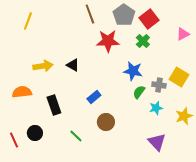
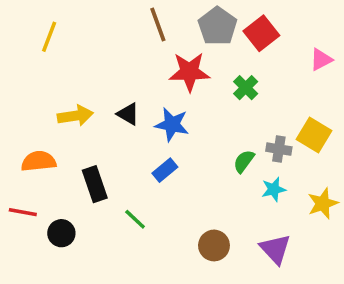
green cross: (143, 41) -> (246, 88), moved
blue star: (133, 71) -> (172, 124), moved
brown circle: (106, 122) -> (214, 245), moved
green line: (76, 136) -> (135, 219), moved
red line: (14, 140) -> (23, 212), moved, turned -56

